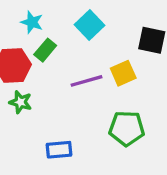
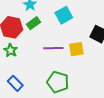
green pentagon: (127, 128) -> (58, 82), moved
blue rectangle: (59, 150) -> (15, 83), moved, turned 35

